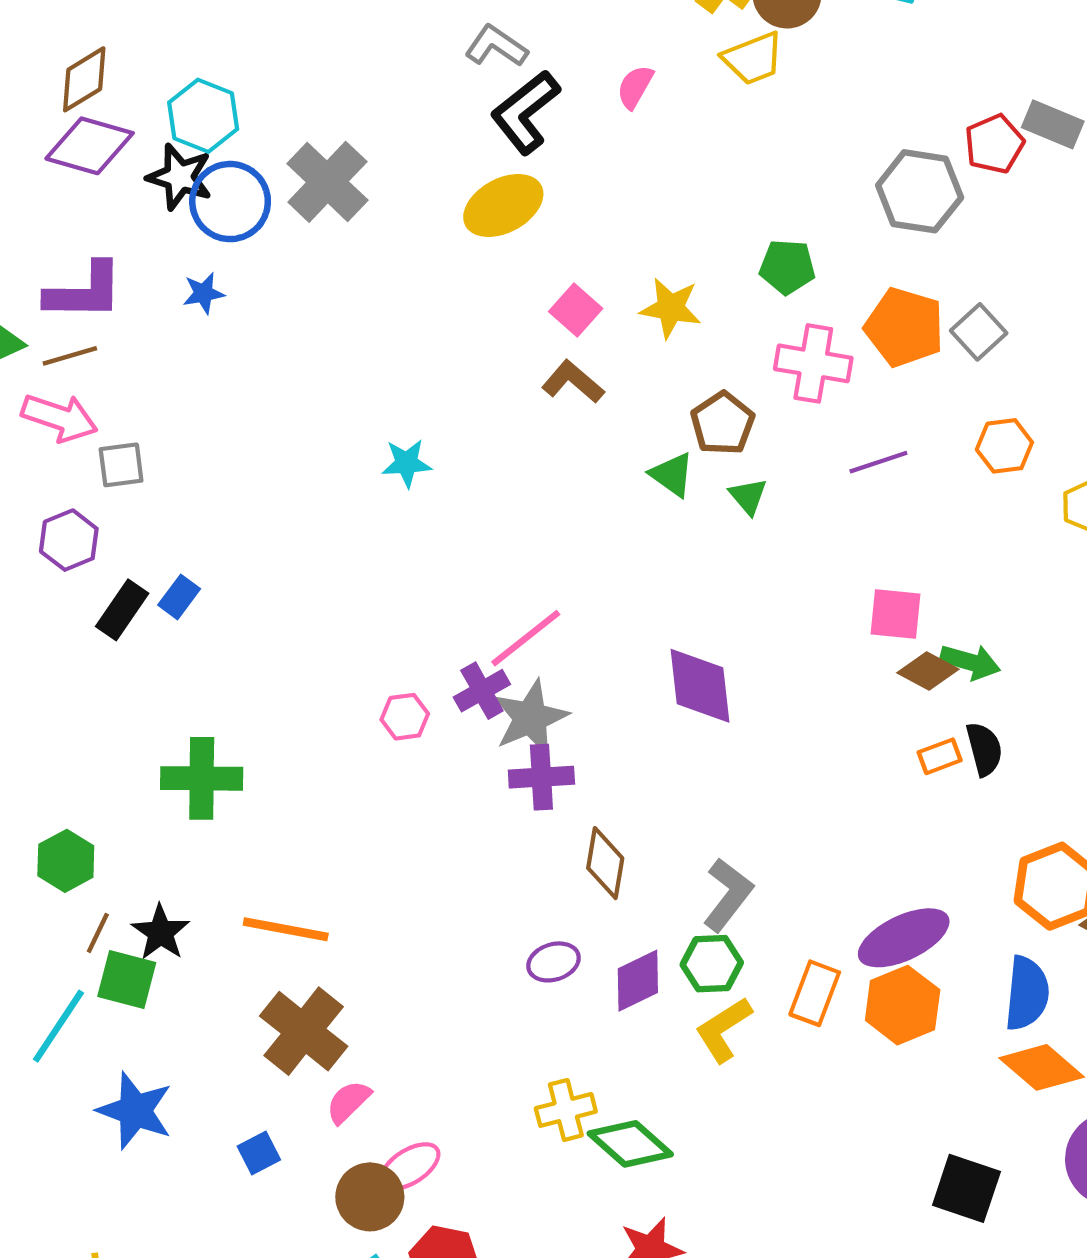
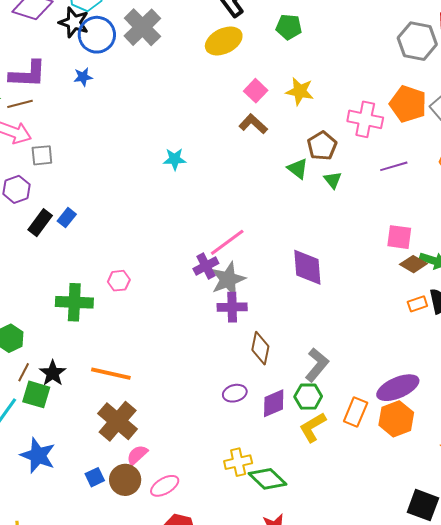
green pentagon: (787, 267) -> (289, 27), moved
pink hexagon: (405, 717) -> (119, 281), moved
brown circle: (370, 1197) -> (125, 480), moved

